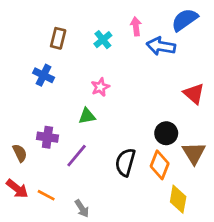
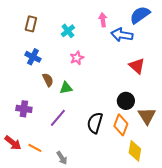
brown rectangle: (58, 38) -> (31, 24), moved
cyan cross: (103, 40) -> (68, 31), moved
pink star: (100, 87) -> (77, 58), moved
red triangle: (194, 94) -> (137, 66), moved
purple cross: (47, 137) -> (24, 109), moved
brown semicircle: (20, 153) -> (48, 80), moved

